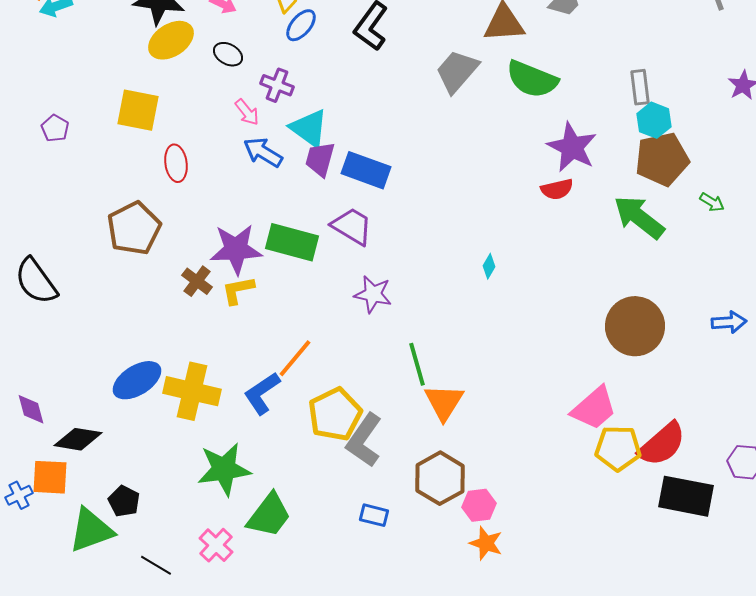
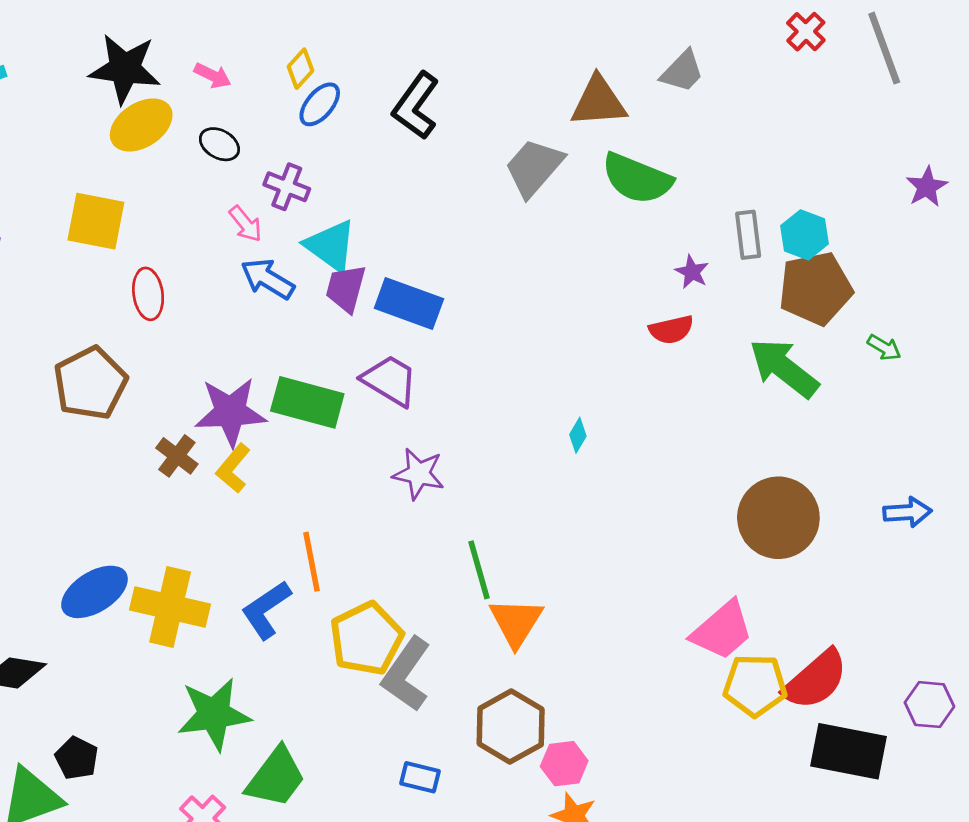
gray rectangle: (640, 87) -> (748, 235), moved
purple star: (572, 147) -> (692, 272), size x0.5
yellow L-shape: (238, 290) -> (233, 468), turned -39
orange line: (295, 358) -> (311, 562), turned -51

